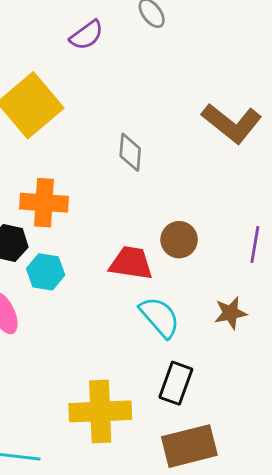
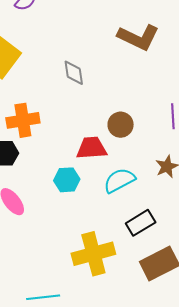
cyan hexagon: (46, 272) -> (67, 180), moved
cyan semicircle: (160, 317) -> (119, 180), turned -64
black rectangle: (176, 383) -> (141, 223), turned 52

